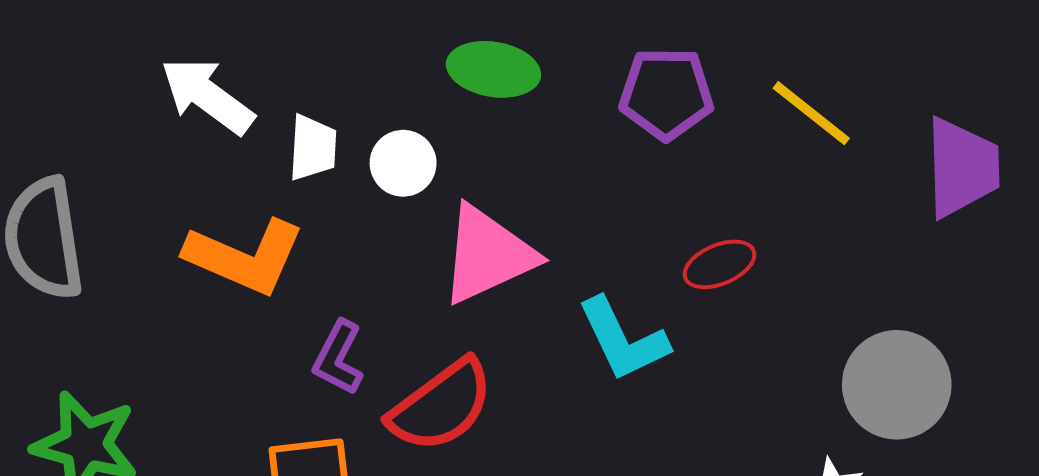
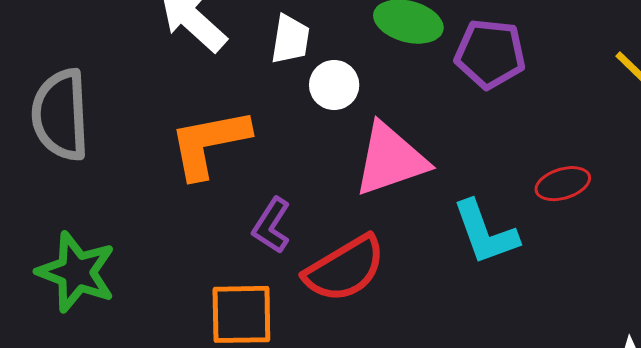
purple pentagon: (666, 94) -> (490, 54), moved
white trapezoid: (313, 148) -> (290, 39), moved
orange L-shape: (245, 257) -> (209, 143), turned 140

